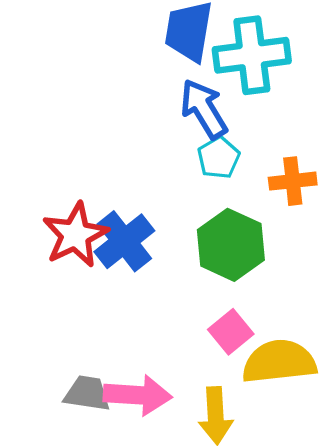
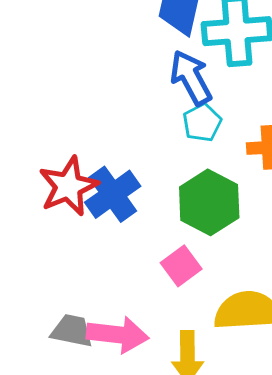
pink square: (231, 332) -> (181, 266), moved

